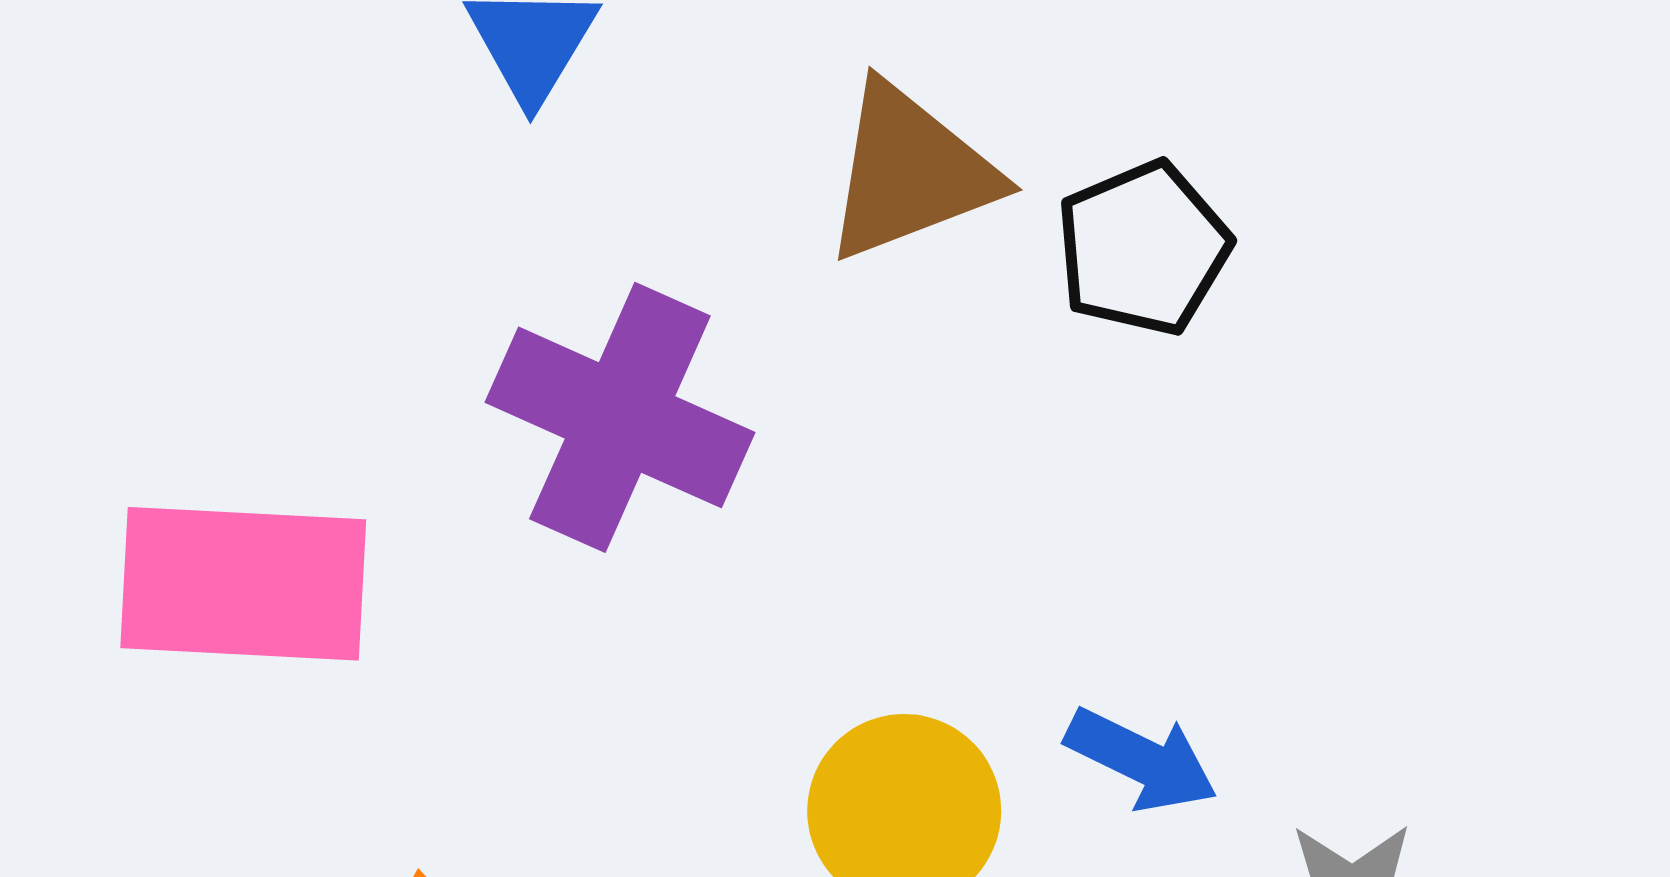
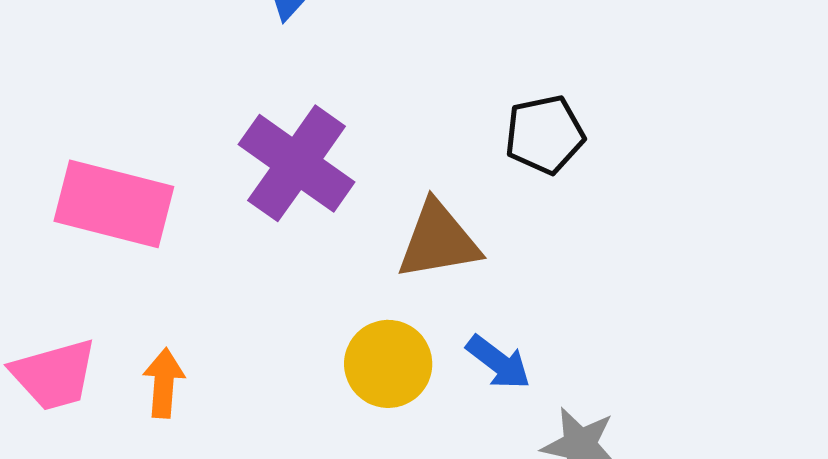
brown triangle: (910, 172) -> (438, 241), moved

